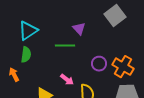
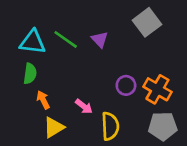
cyan triangle: (28, 31) -> (33, 42), turned 40
green line: (65, 46) -> (66, 39), moved, turned 36
orange arrow: (14, 75) -> (43, 100), moved

